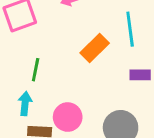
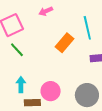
green line: (36, 70) -> (17, 50), moved, turned -49

